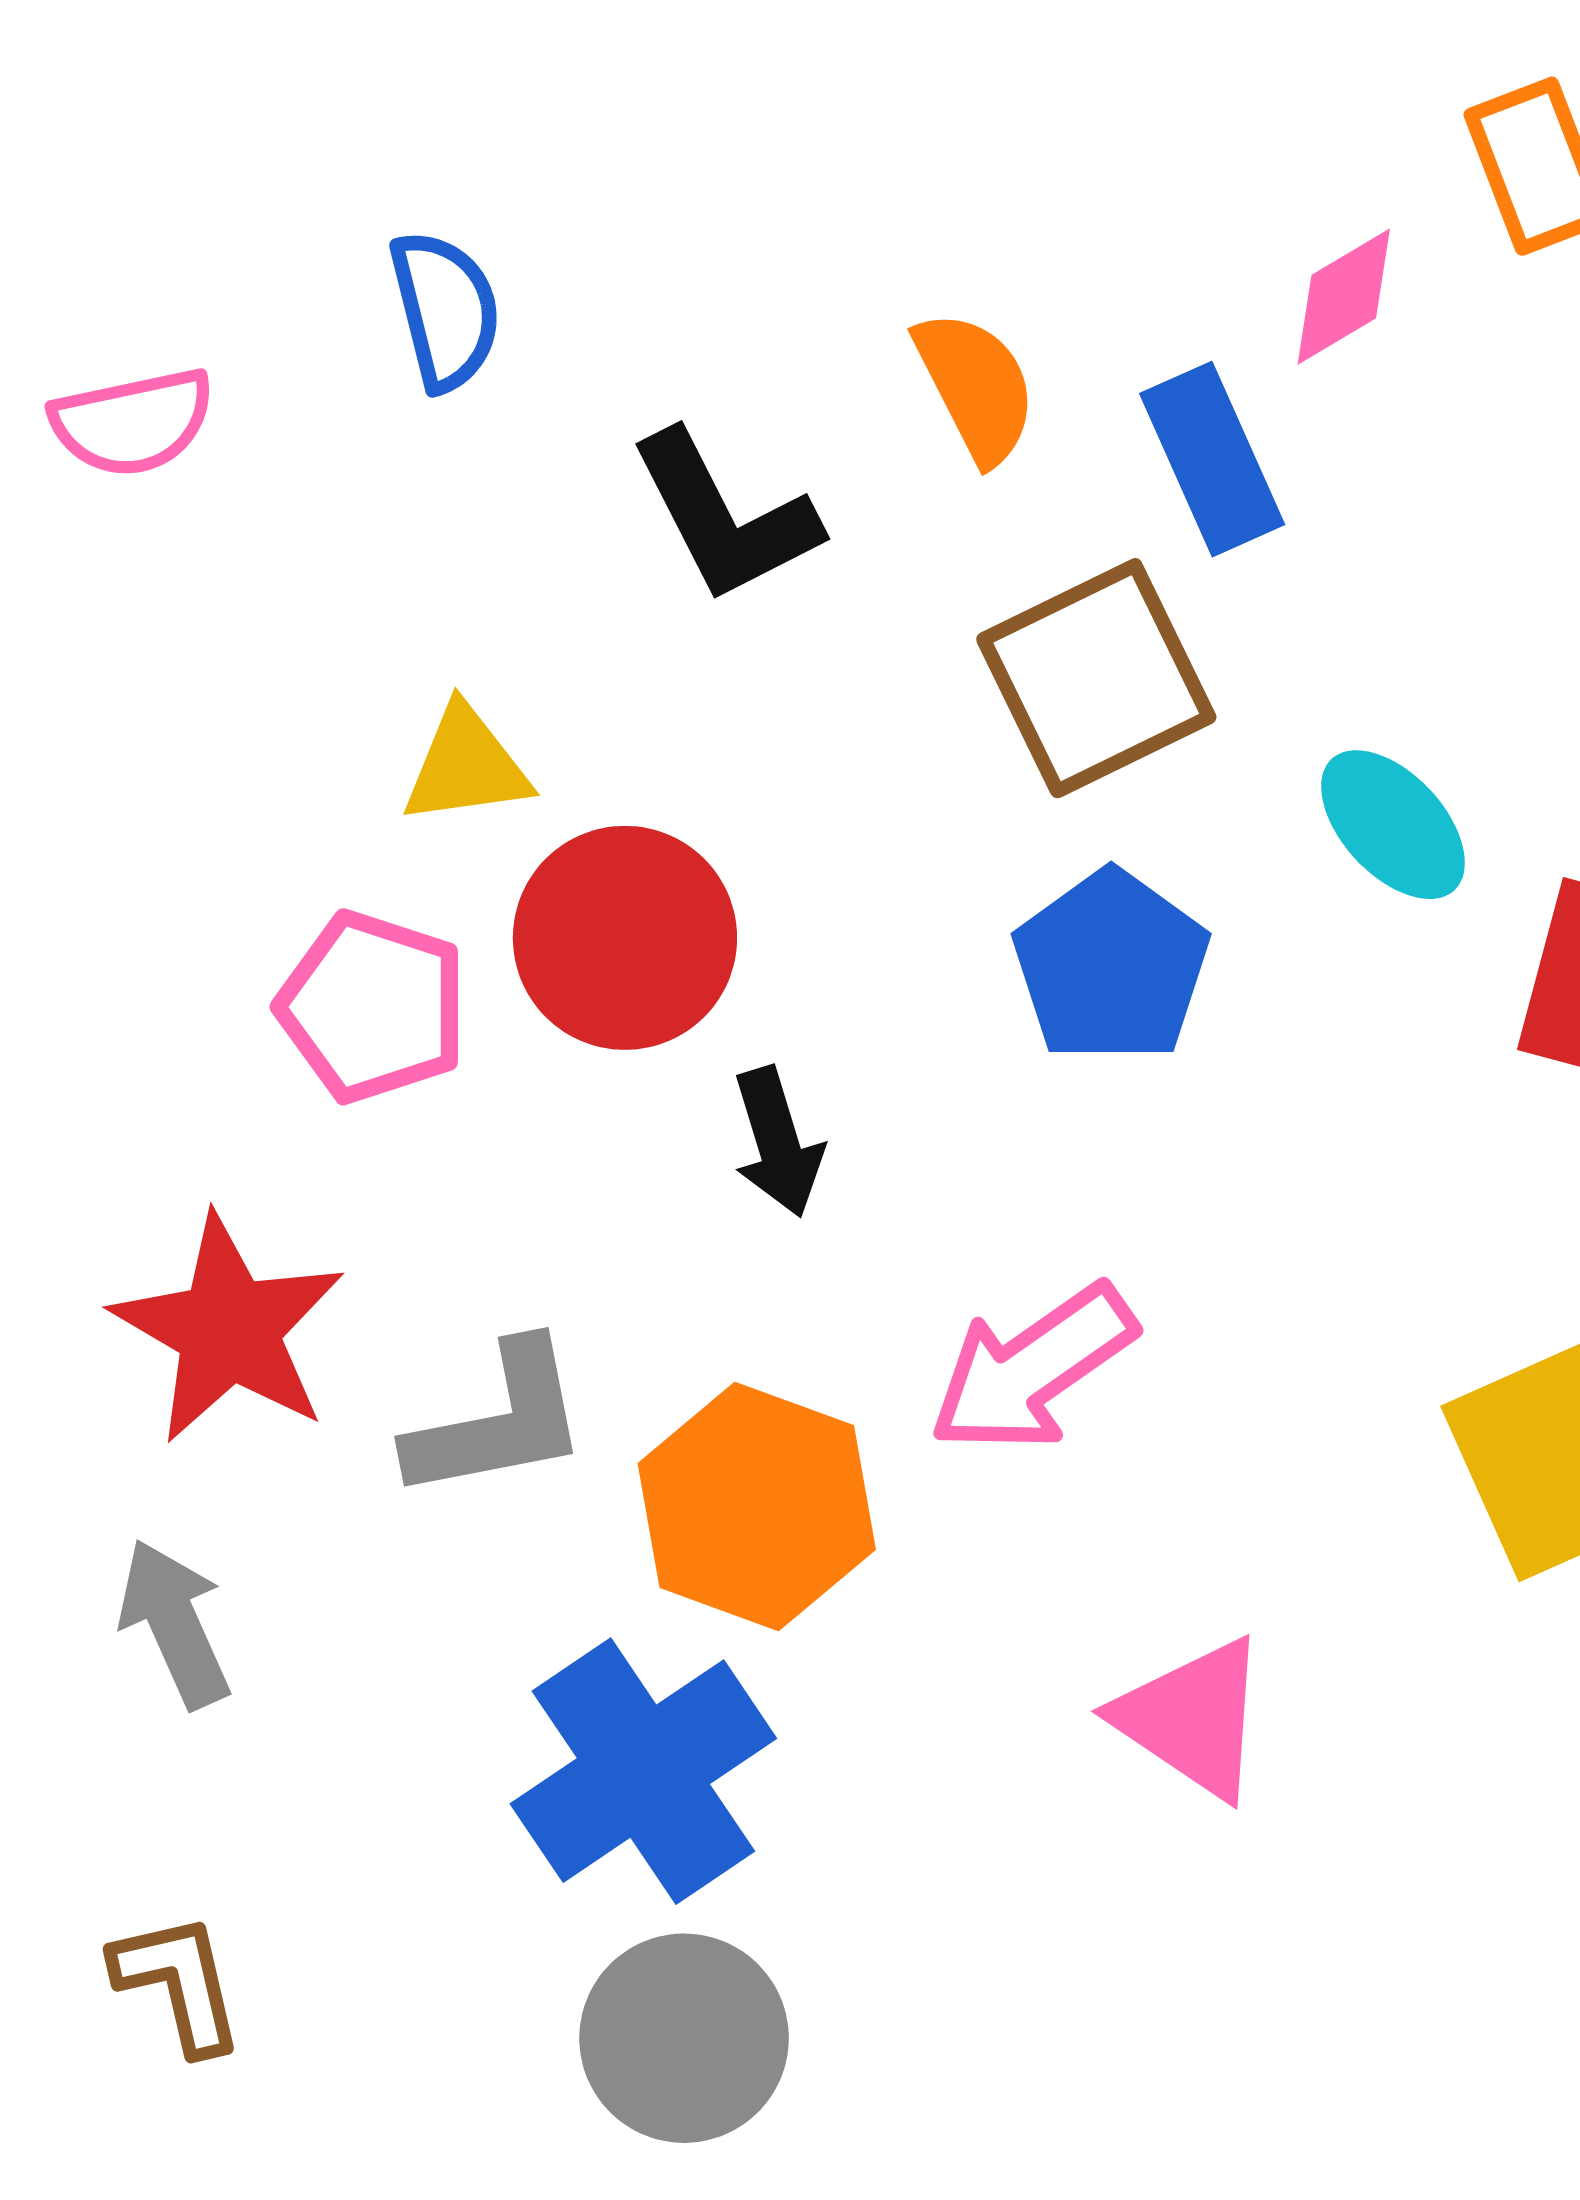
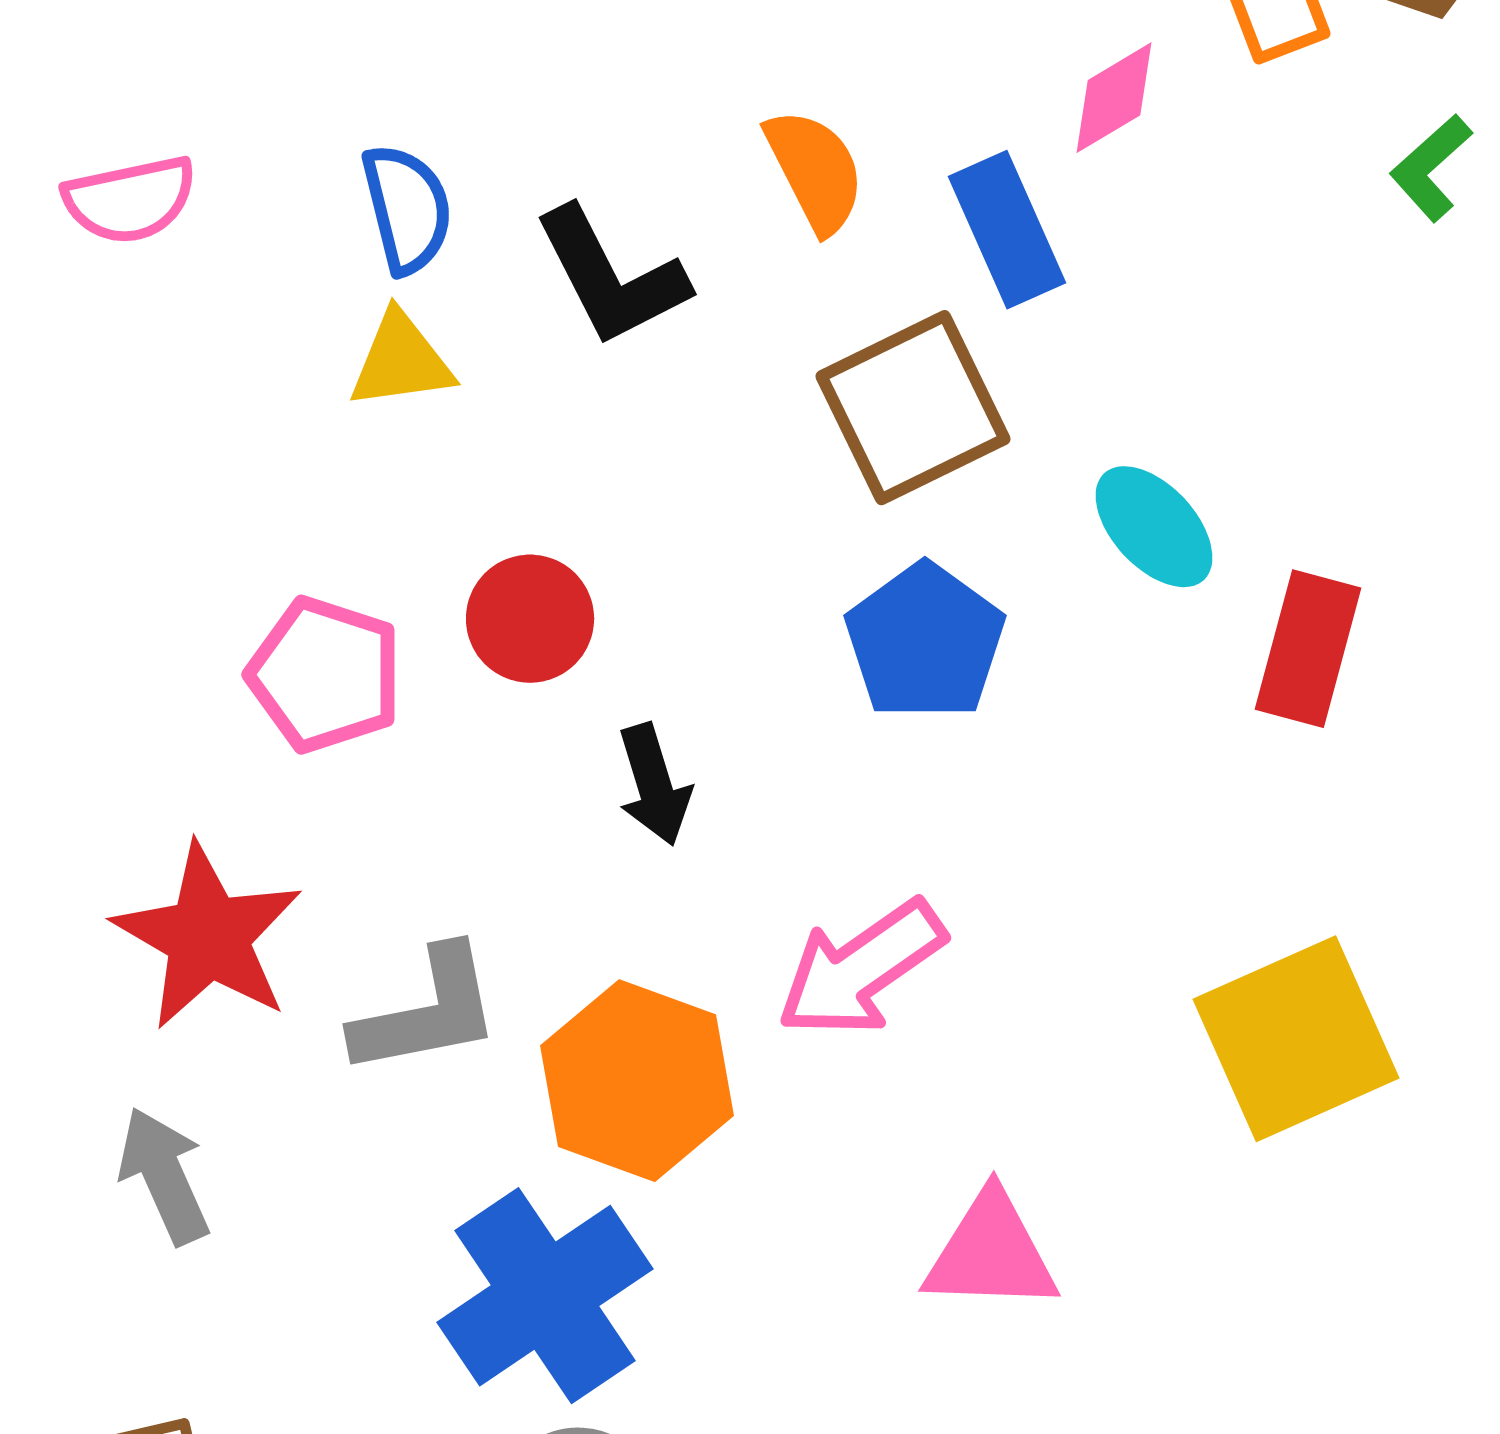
blue semicircle: (445, 310) -> (407, 209), moved
yellow triangle: (466, 766) -> (401, 361), moved
red circle: (625, 938) -> (530, 619), size x0.7
pink triangle: (1192, 1718) -> (991, 1253), turned -32

